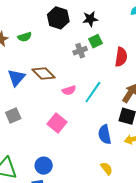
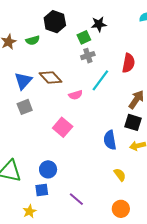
black hexagon: (58, 18) -> (55, 22), moved
green square: (96, 41) -> (84, 37), moved
cyan line: (93, 92) -> (100, 80), moved
gray square: (13, 116) -> (25, 107), moved
yellow semicircle: (107, 169) -> (120, 175), moved

